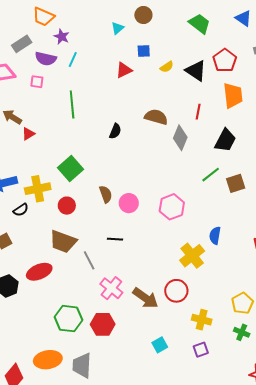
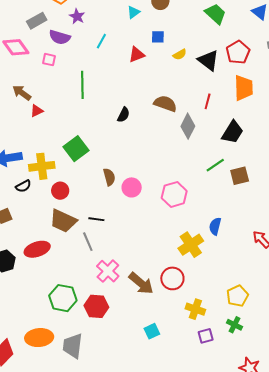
cyan line: (73, 59) -> (101, 41), moved
red circle: (67, 206) -> (60, 191), moved
black line: (115, 239) -> (96, 219), moved
purple square: (201, 350) -> (206, 336), moved

